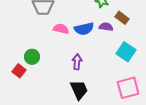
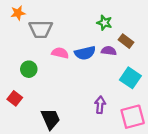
green circle: (32, 57) -> (29, 69), moved
purple arrow: (77, 62) -> (100, 105), moved
black trapezoid: (79, 90) -> (50, 119), moved

